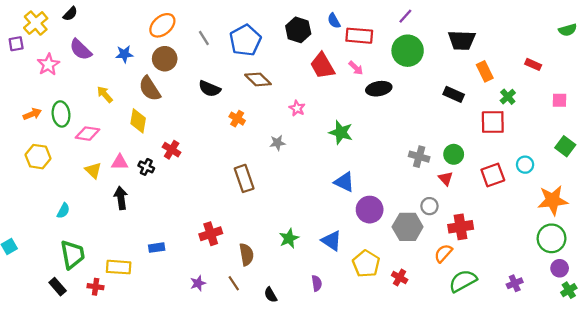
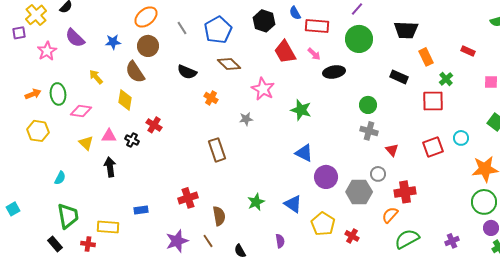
pink star: (297, 108) -> (263, 89), size x1.6
green circle: (454, 154) -> (368, 105), moved
purple star: (198, 283) -> (177, 241), size x1.6

